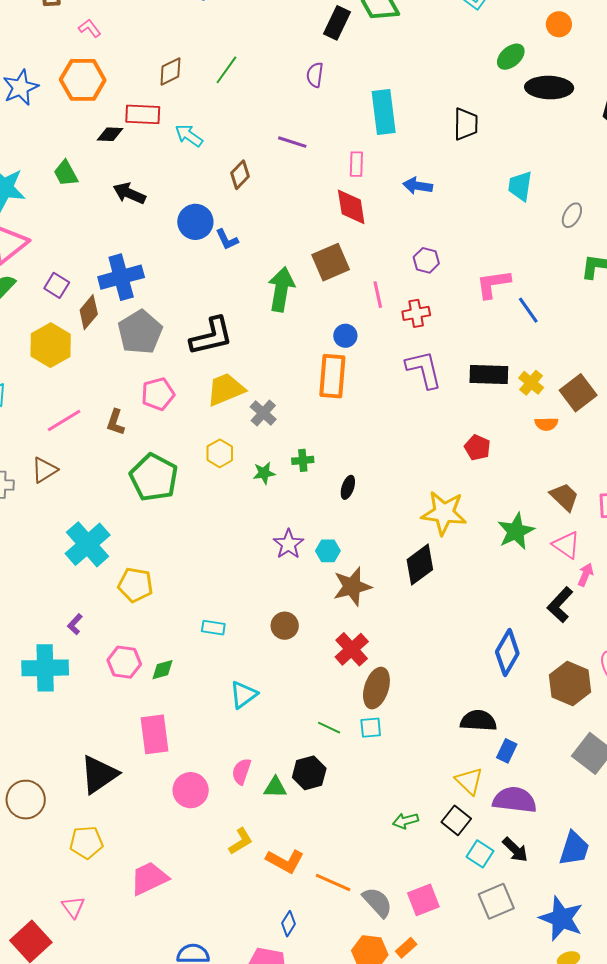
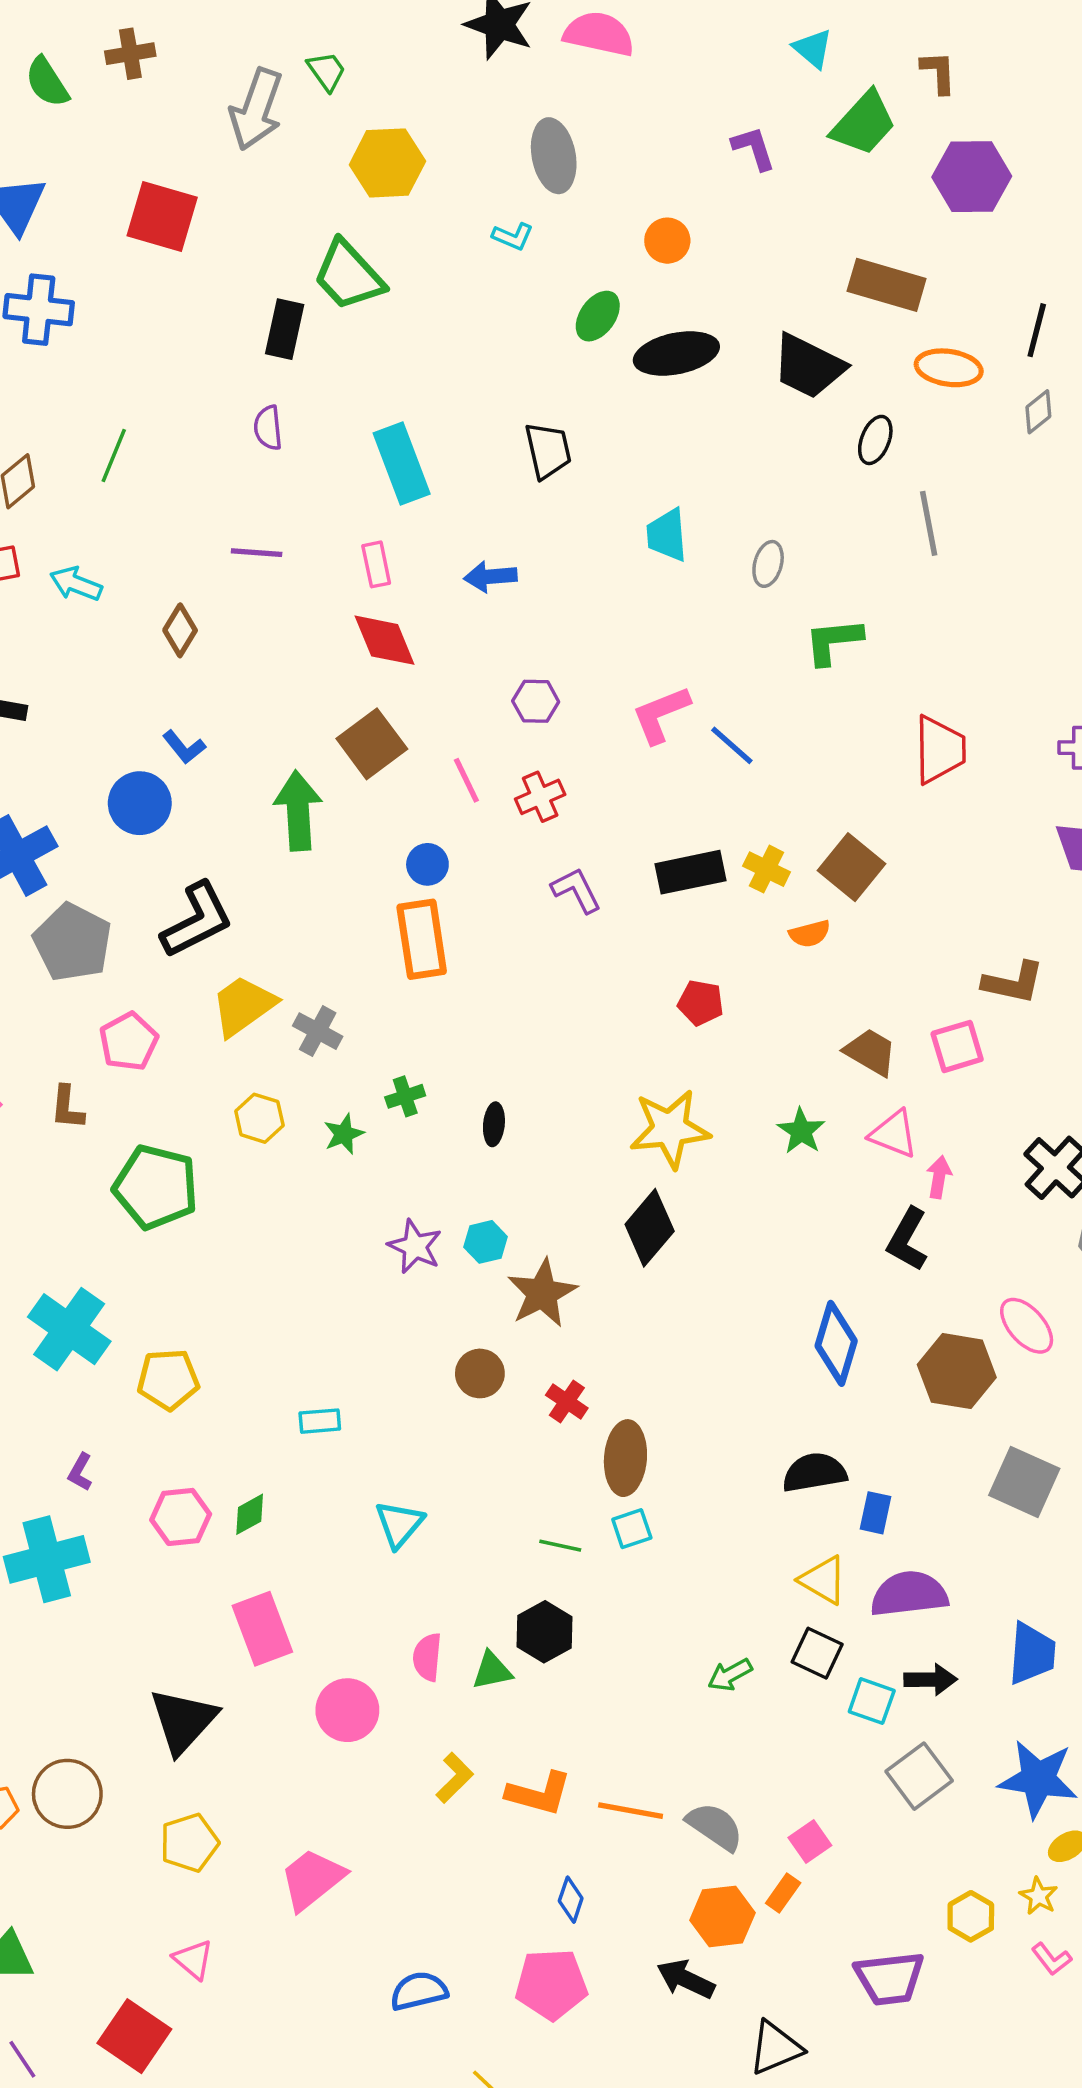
blue circle: (195, 222) -> (140, 803), moved
purple L-shape: (424, 369) -> (576, 890), size x0.7
green star: (516, 531) -> (801, 1131), size x0.7
brown circle: (285, 626) -> (480, 1373), moved
red cross: (352, 649) -> (567, 1402), size x0.7
black arrow: (515, 850) -> (931, 1680), turned -32
pink square: (423, 900) -> (810, 1842), moved, size x0.7

